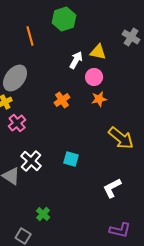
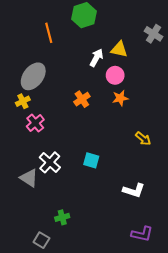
yellow arrow: (121, 138) -> (143, 139), size x0.6
white L-shape: (112, 188) -> (134, 190), turned -135
green cross: (43, 214) -> (62, 217), turned 32

